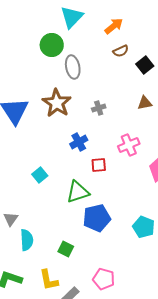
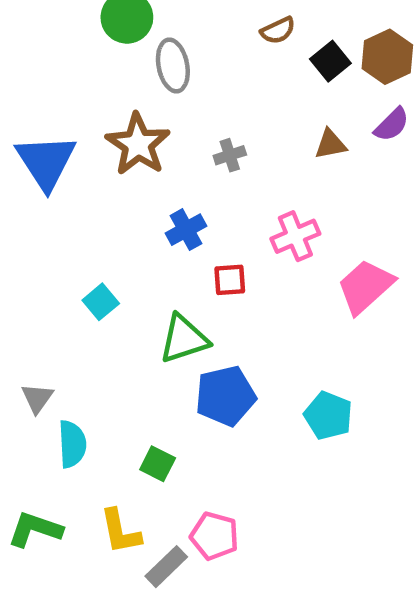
pink pentagon: (104, 279) -> (214, 536), moved

